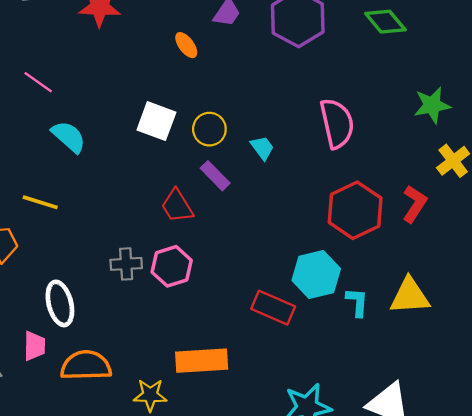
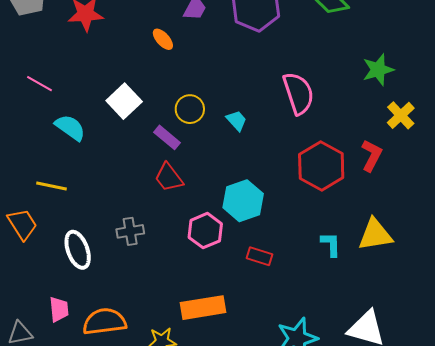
white square: (156, 121) -> (124, 101), moved, turned 32
purple rectangle: (215, 176) -> (167, 137), moved
pink hexagon: (172, 266) -> (205, 231), moved
cyan hexagon: (316, 275) -> (243, 201), moved
white ellipse: (60, 303) -> (78, 250), moved
red rectangle: (273, 308) -> (260, 256), size x0.7

